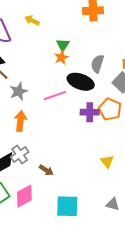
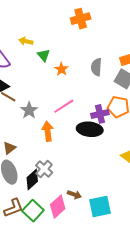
green triangle: (63, 45) -> (44, 55), moved
black ellipse: (81, 82) -> (90, 129), moved
orange arrow: (20, 121) -> (48, 131), moved
brown arrow: (46, 170) -> (74, 195), moved

